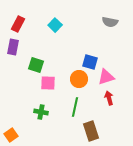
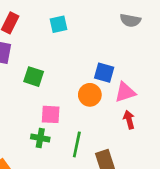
cyan square: (55, 25) -> (58, 24), turned 32
pink square: (48, 83) -> (51, 114), moved
green line: (75, 107) -> (77, 144), moved

